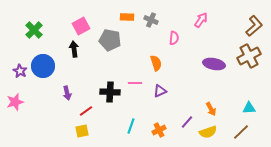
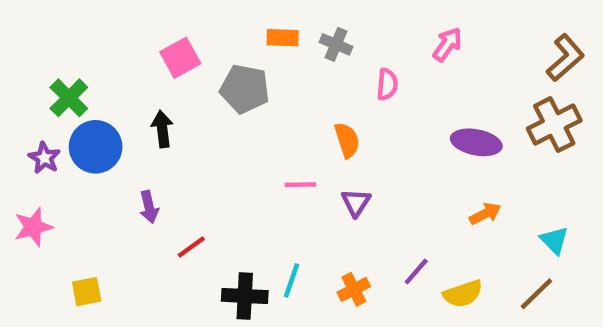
green cross: (34, 30) -> (69, 98), moved
black arrow: (74, 49) -> (162, 129), moved
purple triangle: (160, 91) -> (356, 202), turned -32
black cross: (110, 92) -> (245, 296), moved
cyan triangle: (249, 108) -> (554, 240), turned 48
orange arrow: (211, 109) -> (485, 214), moved, turned -88
yellow square: (82, 131) -> (87, 292), moved

